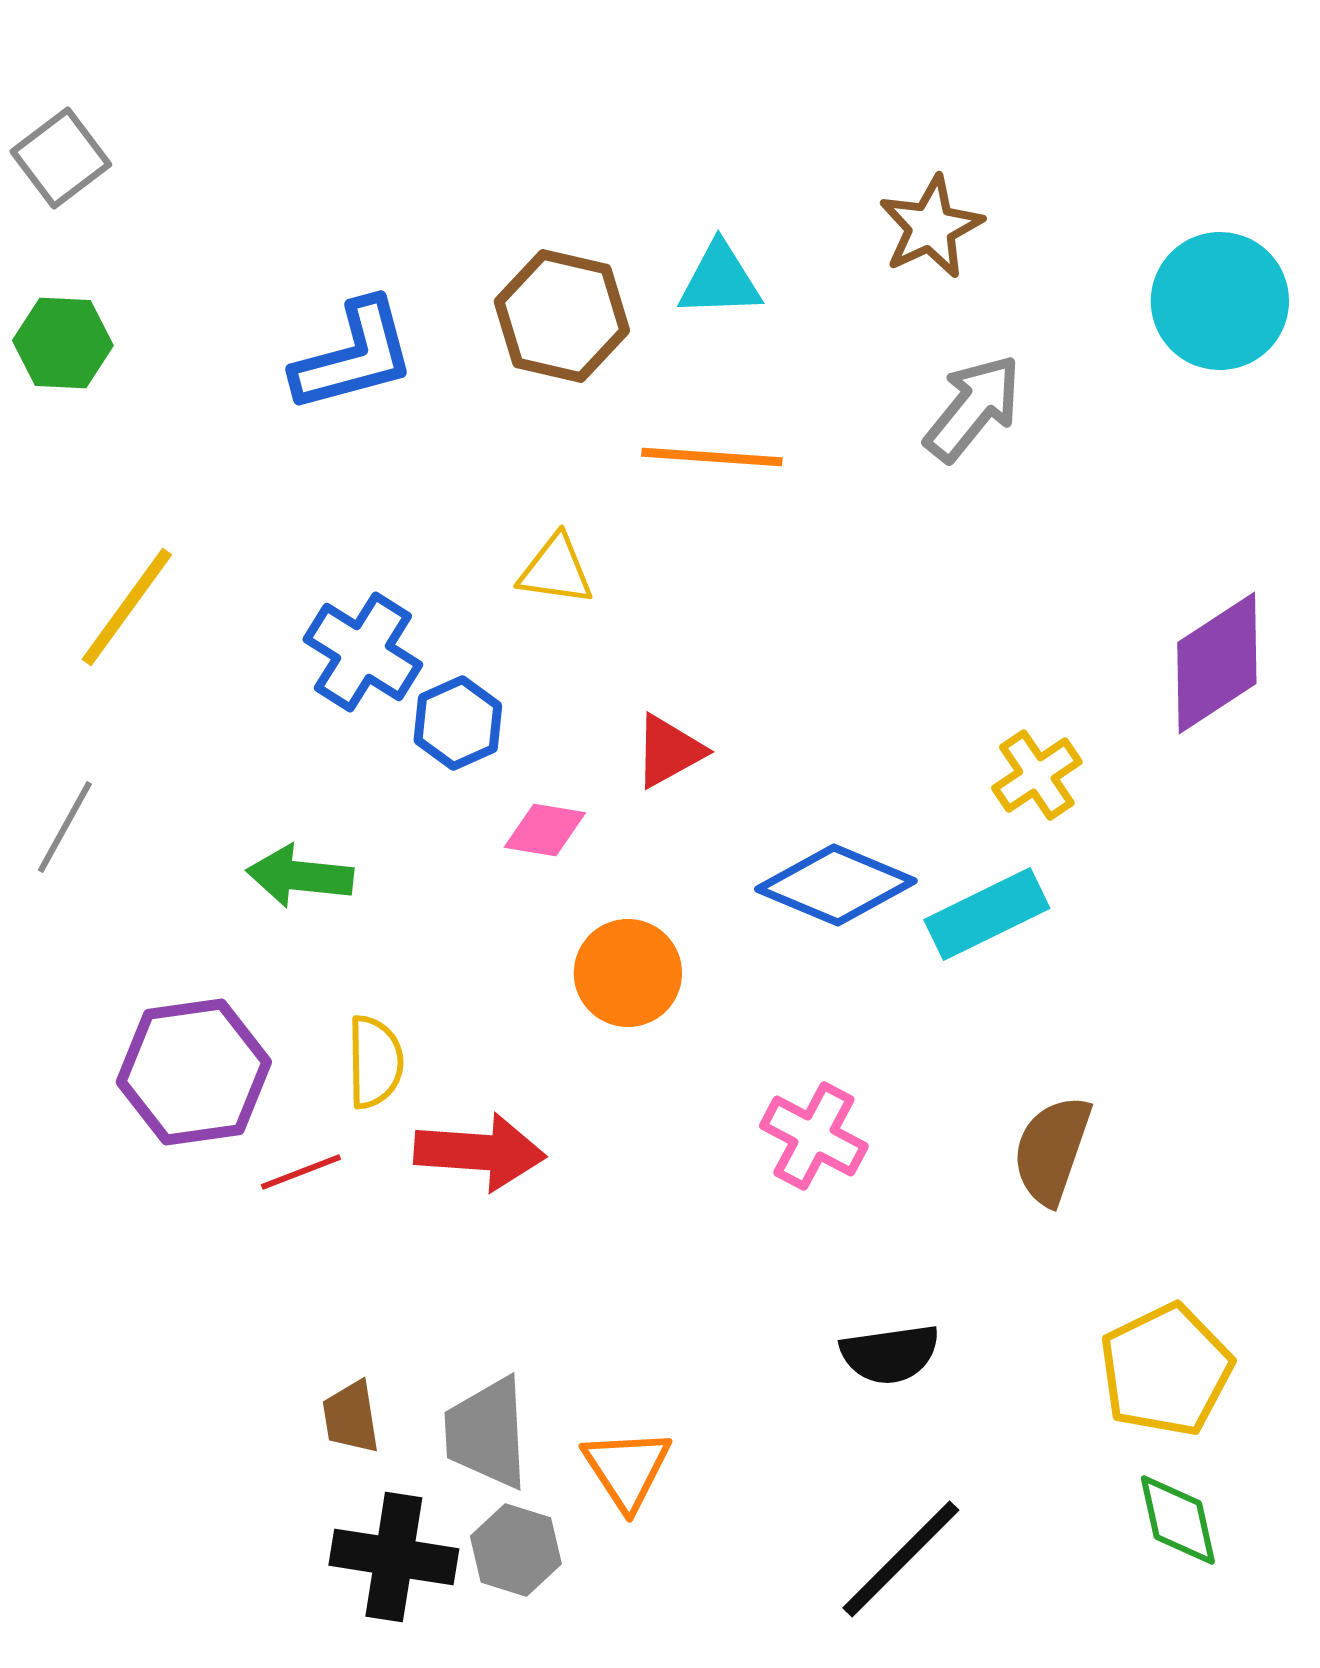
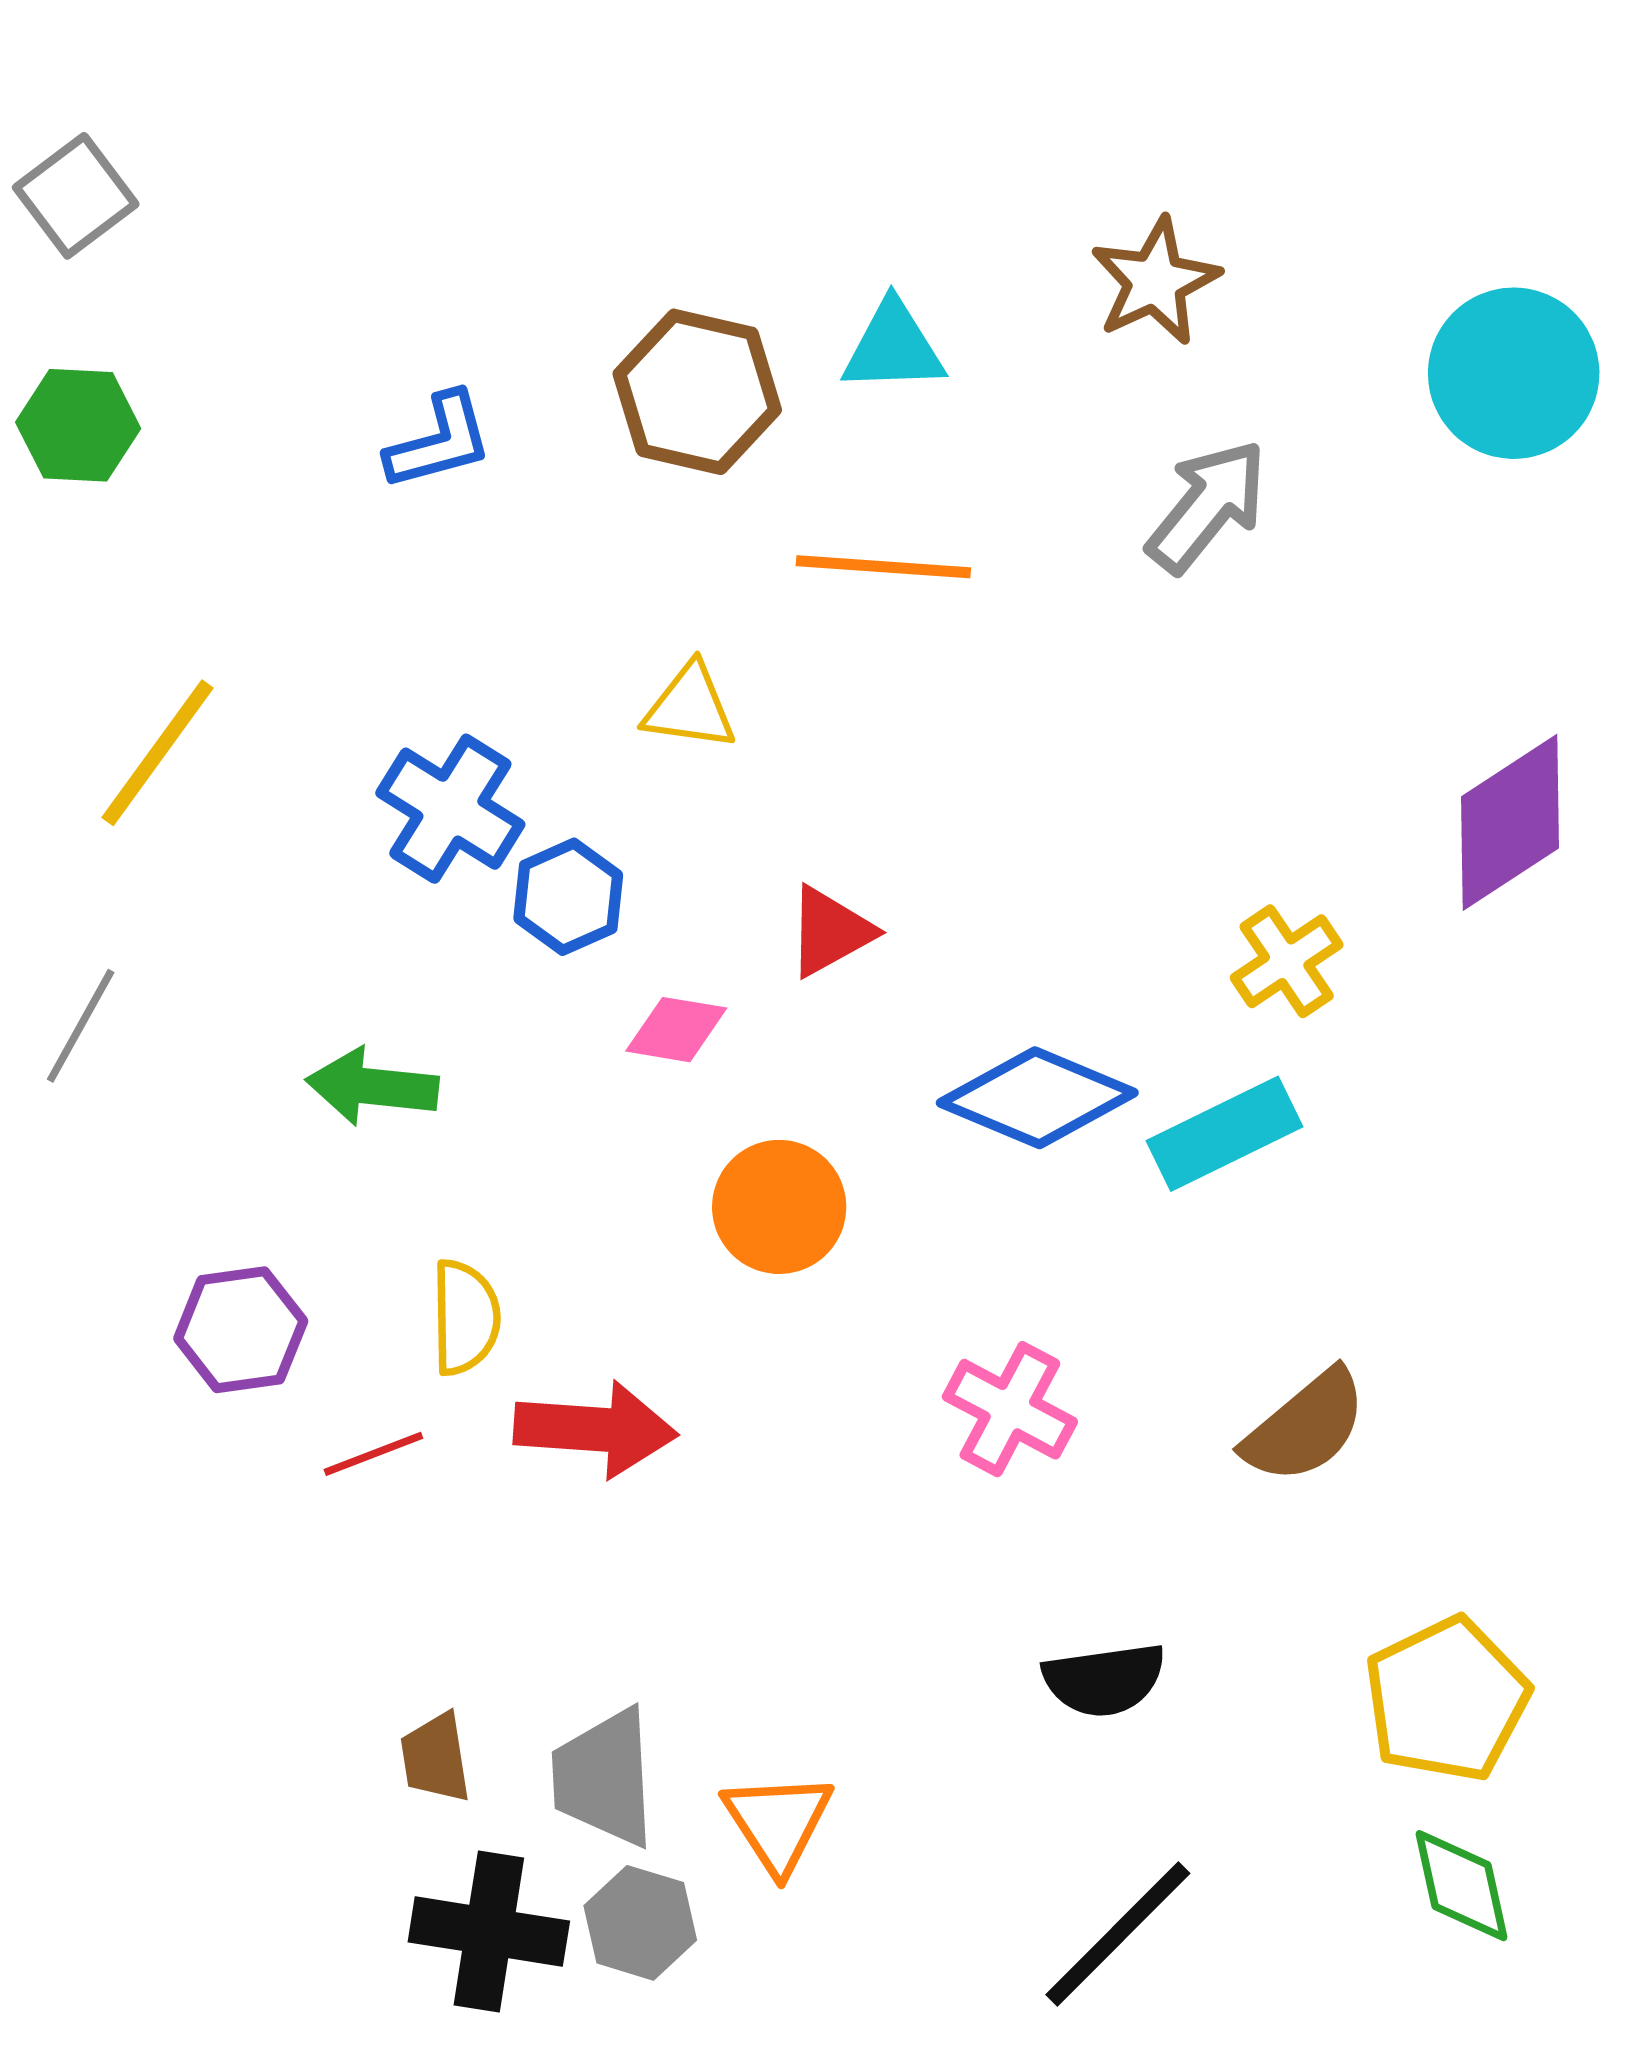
blue L-shape: (354, 356) -> (439, 441), size x0.7
purple hexagon: (194, 1072) -> (241, 1330), size x0.7
brown semicircle: (1052, 1150) -> (1305, 1427), turned -149

